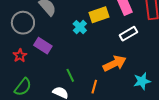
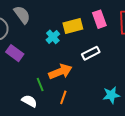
white rectangle: (128, 34) -> (91, 53), moved
orange arrow: (115, 63) -> (60, 72), moved

